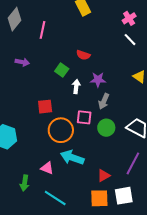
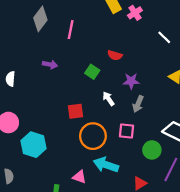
pink cross: (129, 18) -> (135, 13), moved
white arrow: (76, 86) -> (108, 99), moved, turned -40
pink square: (84, 117) -> (127, 131), moved
green circle: (106, 128) -> (152, 150), moved

